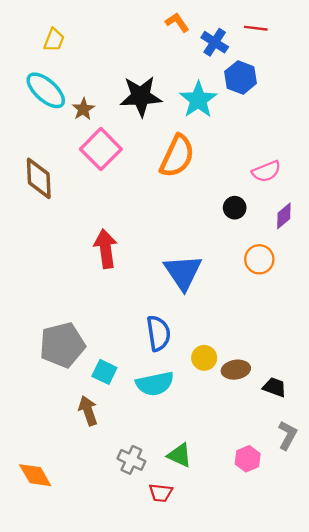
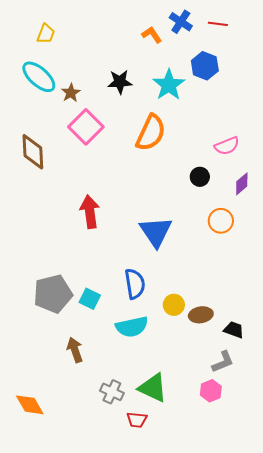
orange L-shape: (177, 22) -> (152, 35), moved
blue cross: (215, 42) -> (181, 22), moved
black star: (141, 96) -> (120, 82), size x0.7
cyan square: (104, 372) -> (90, 299), moved
gray L-shape: (287, 435) -> (223, 362), moved, turned 40
green triangle: (180, 455) -> (153, 388), size x1.4

